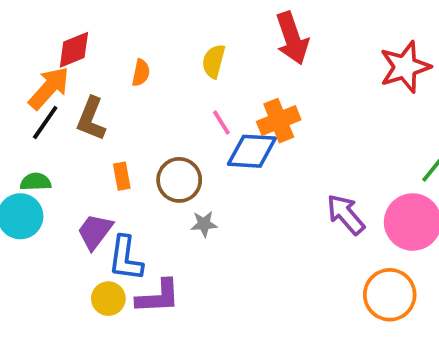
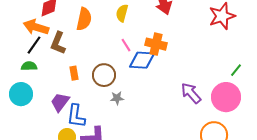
orange semicircle: (141, 73) -> (84, 19), size x1.6
orange arrow: (49, 88) -> (36, 27), turned -115
orange cross: (279, 121) -> (156, 44), turned 35
green semicircle: (36, 182) -> (29, 66), moved

